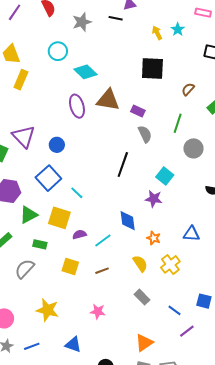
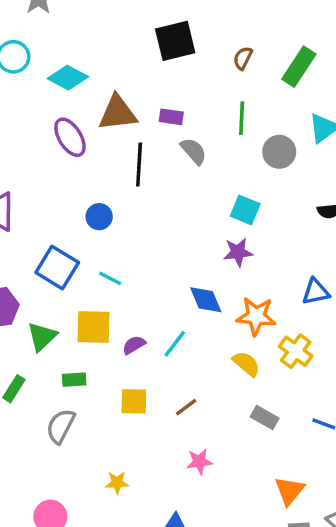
blue circle: (57, 145) -> (99, 217), moved
black line: (123, 164) -> (139, 164), moved
orange star: (154, 238) -> (256, 316), size x1.6
brown line: (102, 271) -> (186, 407), moved
yellow star: (47, 310) -> (117, 483), size x0.6

